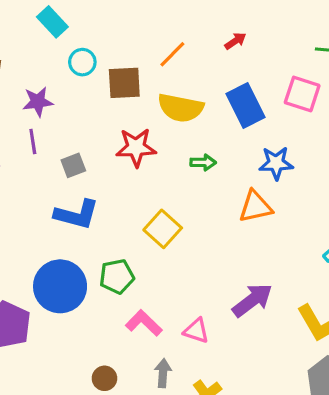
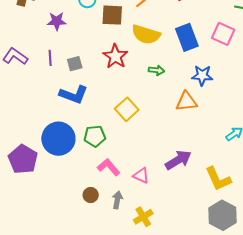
purple line: (33, 141) -> (50, 58), moved
red star: (136, 147) -> (115, 56), turned 30
brown circle: (104, 378) -> (91, 195), moved

